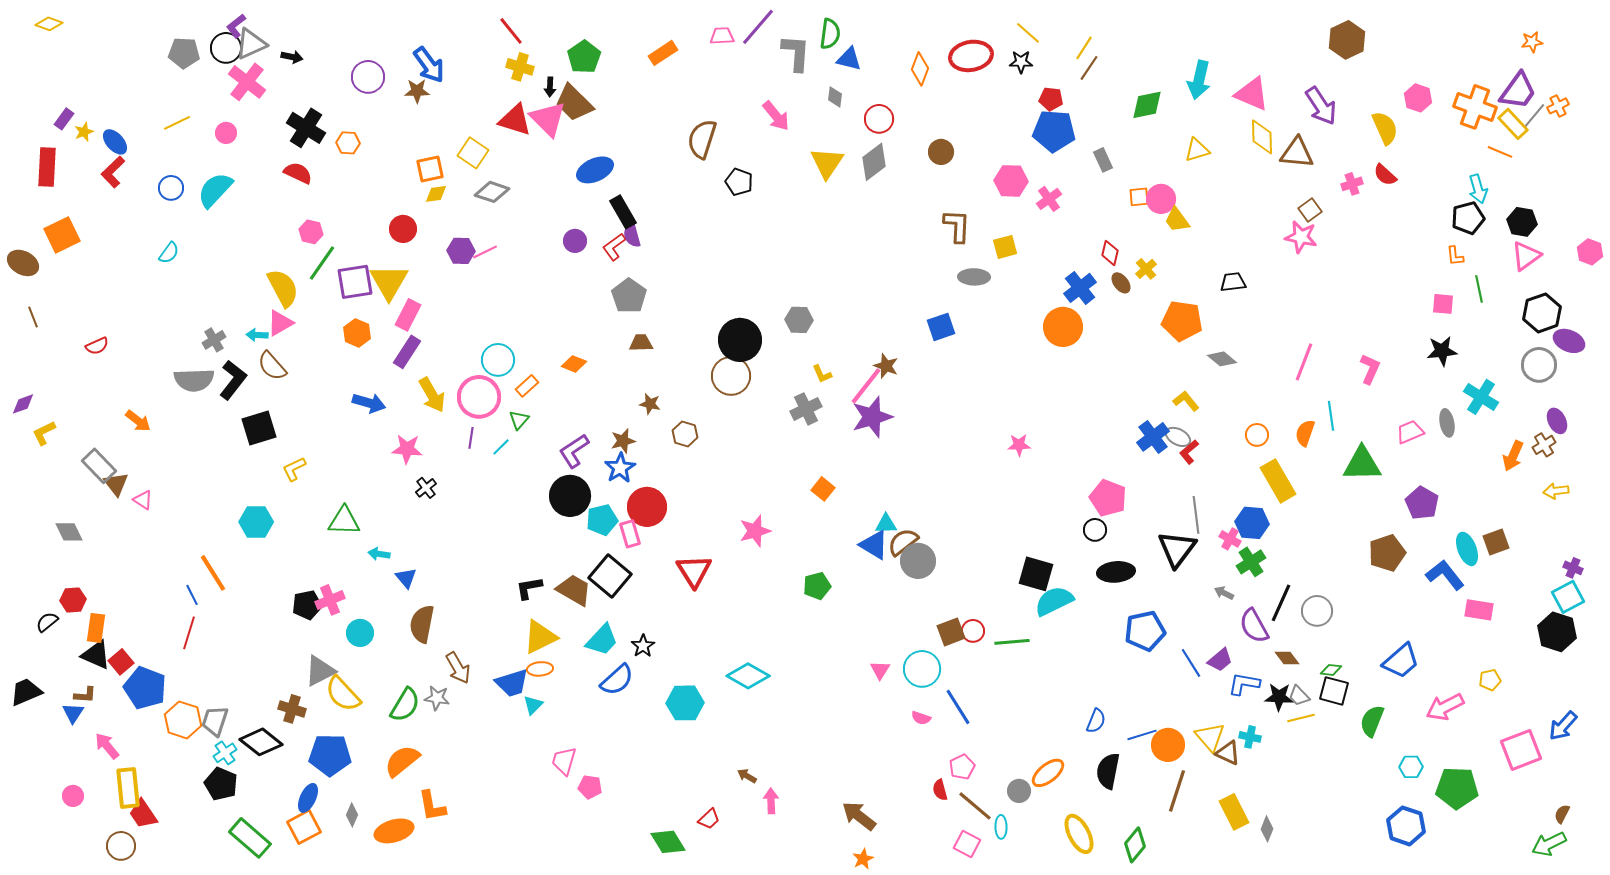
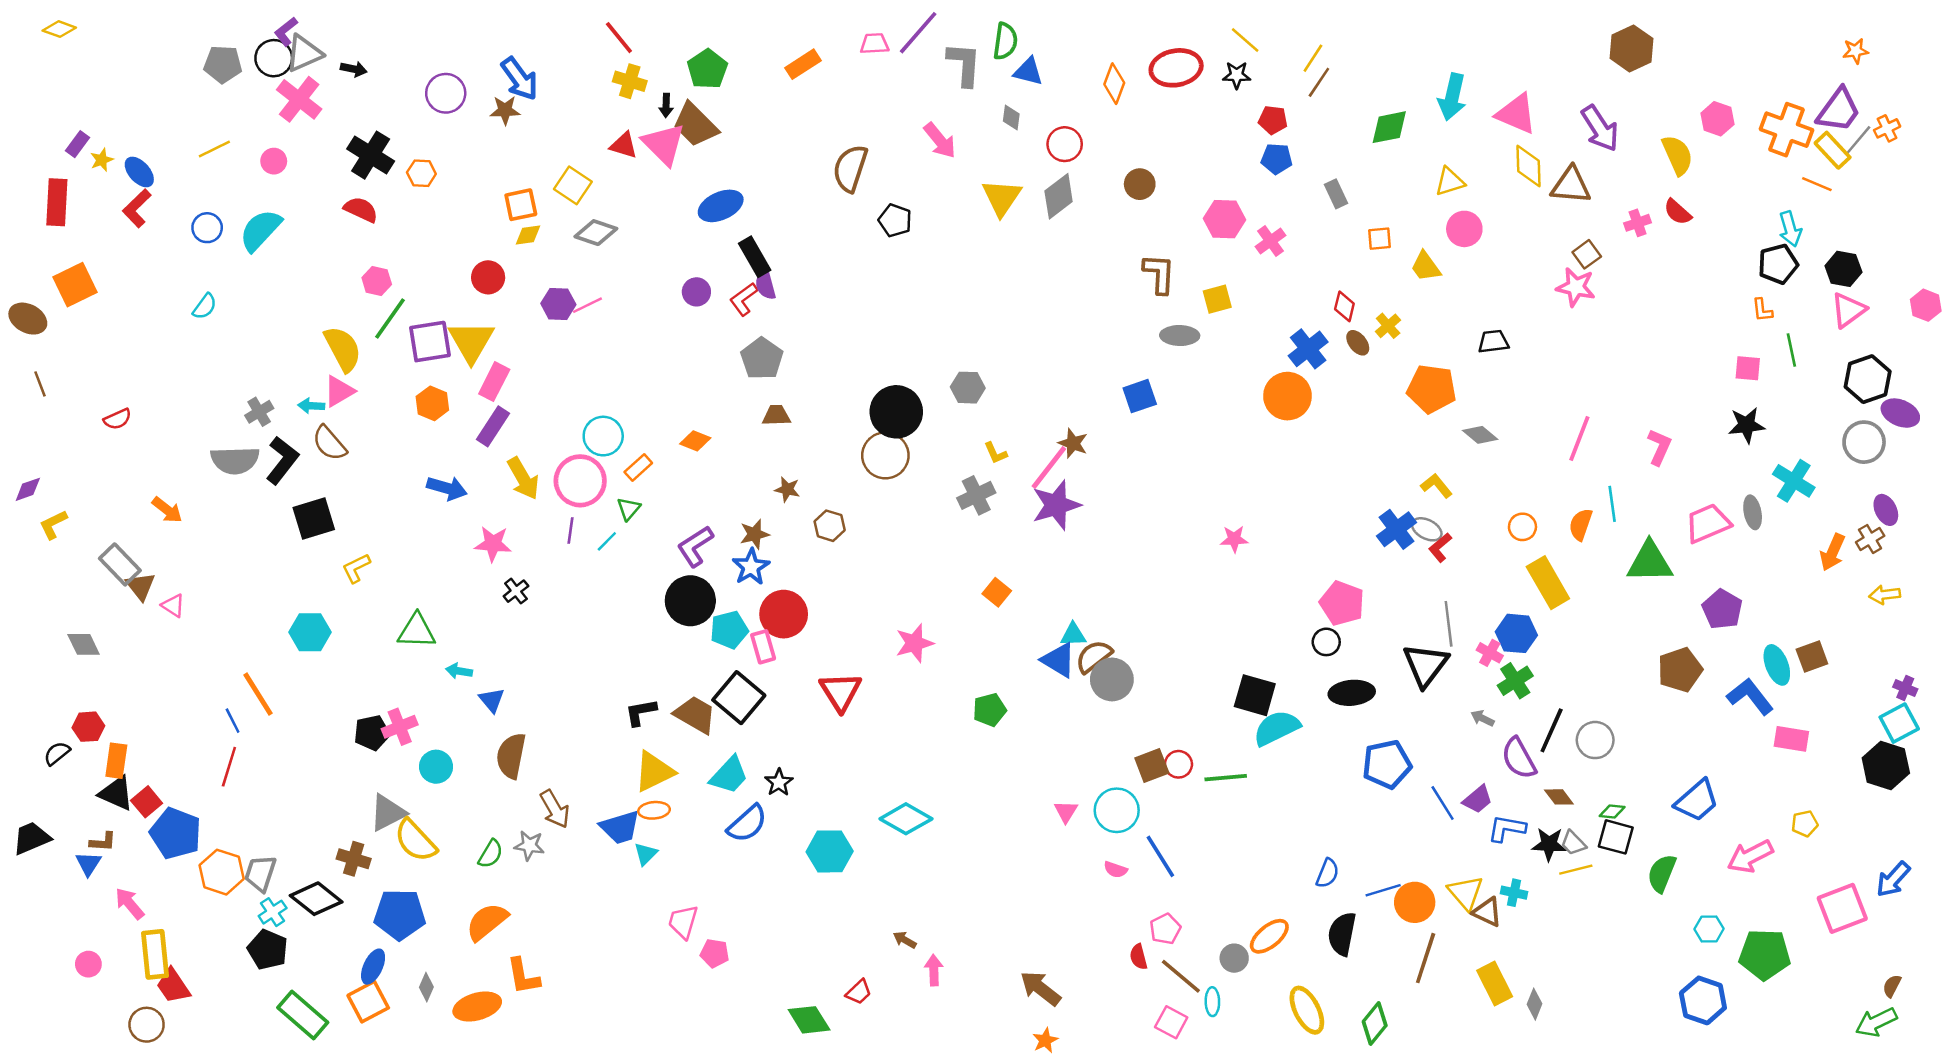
red triangle: (515, 120) -> (624, 145), size x0.7
blue pentagon: (1054, 131) -> (1277, 159), size x0.6
pink circle: (1161, 199) -> (1464, 229), moved
pink trapezoid: (1410, 432) -> (1708, 523), size x1.4
green semicircle: (405, 705) -> (491, 854), size x0.7

